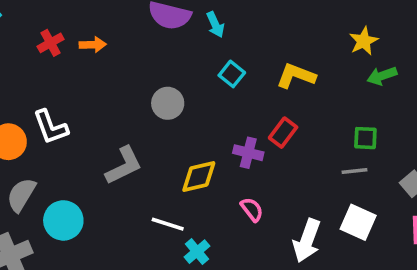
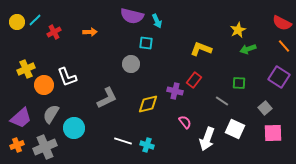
red cross: (51, 43) -> (54, 32), moved
cyan square: (232, 74) -> (146, 43), moved, turned -32
gray line: (354, 171) -> (222, 101), moved, turned 40
pink semicircle: (252, 209) -> (185, 122), moved
white line: (168, 224) -> (123, 141), moved
cyan cross: (197, 252) -> (147, 145), turned -32

